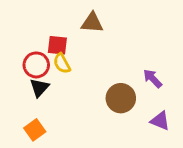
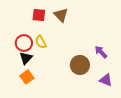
brown triangle: (92, 23) -> (61, 15), turned 42
red square: (57, 45) -> (39, 15), moved
orange square: (35, 130) -> (27, 77), moved

